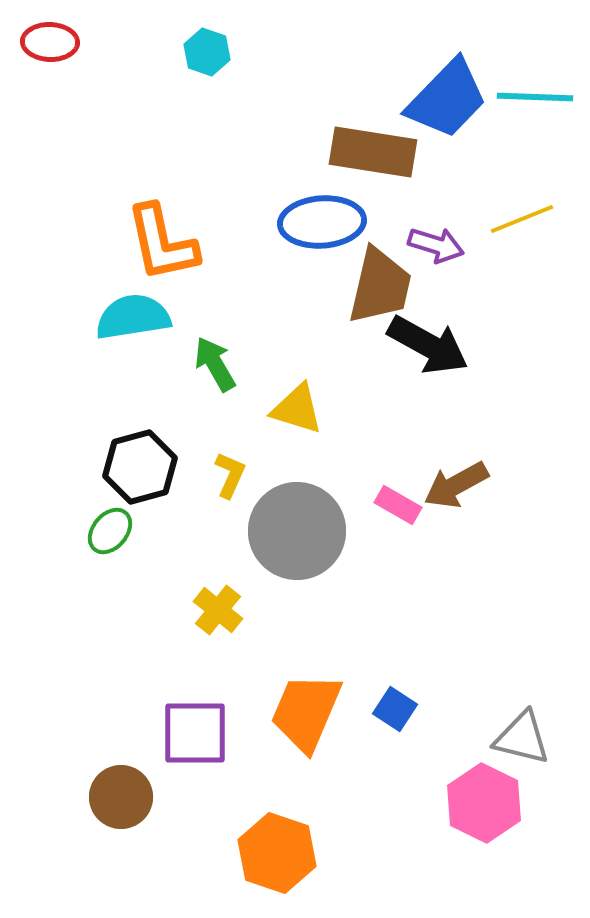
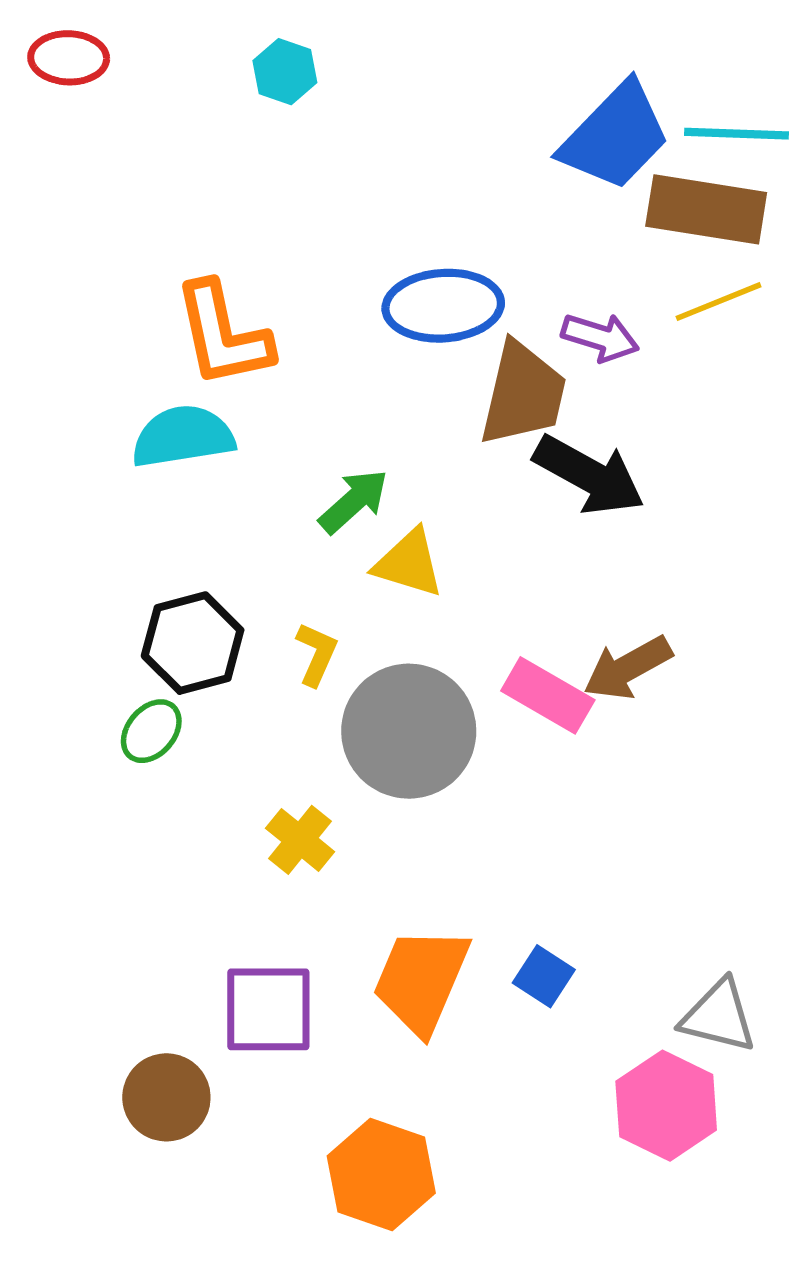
brown rectangle: (373, 152) -> (706, 209), moved
green arrow: (215, 364) -> (354, 501), moved, turned 78
pink rectangle: (398, 505) -> (548, 695), size x1.4

